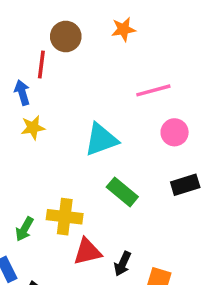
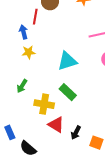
green rectangle: (122, 192) -> (68, 92), moved
green arrow: (24, 229) -> (22, 86), moved
red triangle: (87, 252) -> (56, 125), turned 42

